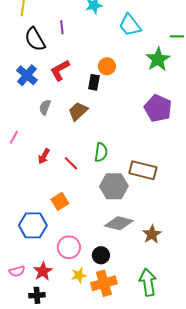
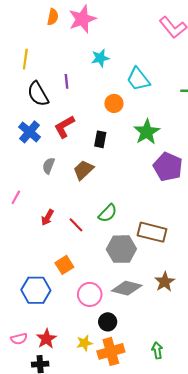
green star: (158, 59) -> (147, 132), moved
orange circle: (107, 66) -> (114, 103), moved
green semicircle: (101, 152) -> (108, 213), turned 36
brown star: (152, 234) -> (165, 282), moved
pink circle: (69, 247) -> (90, 294), moved
green arrow: (148, 282) -> (157, 350), size x0.6

